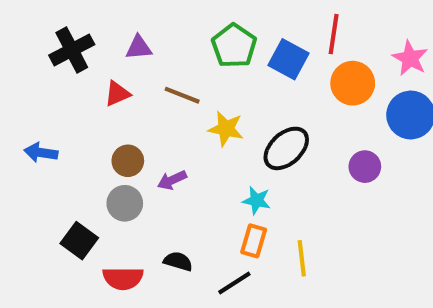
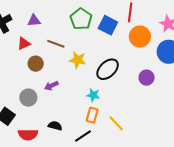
brown circle: (128, 161) -> (36, 64), moved
yellow line: (302, 258) -> (116, 123), turned -36

